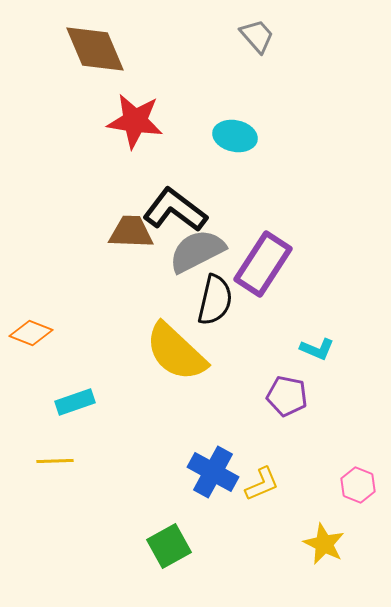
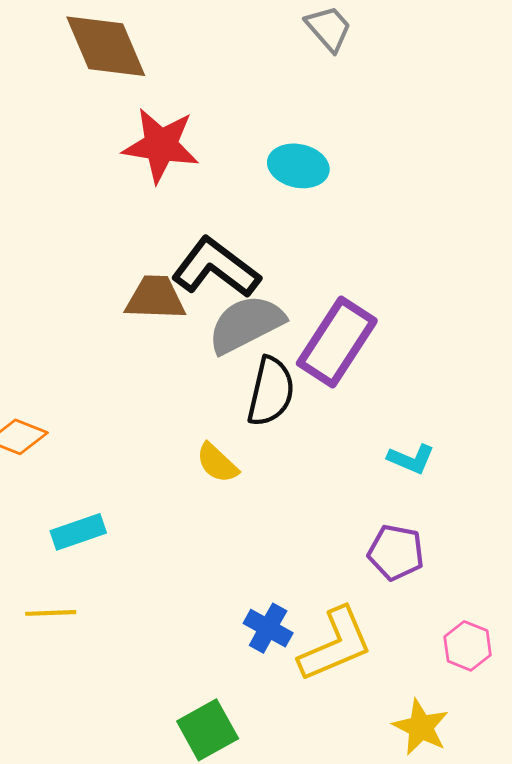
yellow semicircle: (176, 352) -> (217, 463), size x0.5
purple pentagon: (287, 396) -> (396, 552), moved
blue cross: (213, 472) -> (268, 628), size x0.7
yellow L-shape: (262, 484) -> (335, 645), size x1.6

